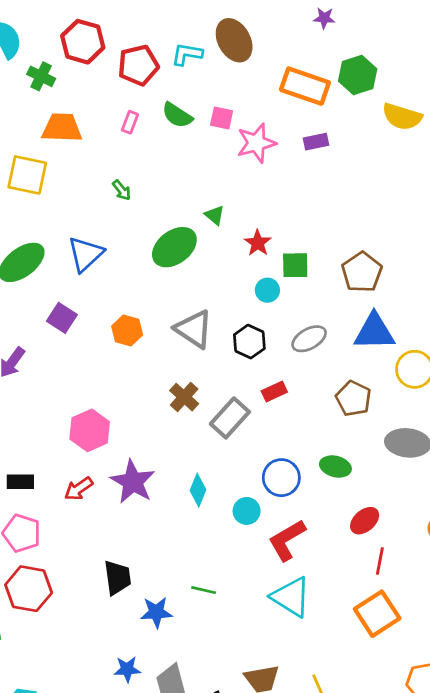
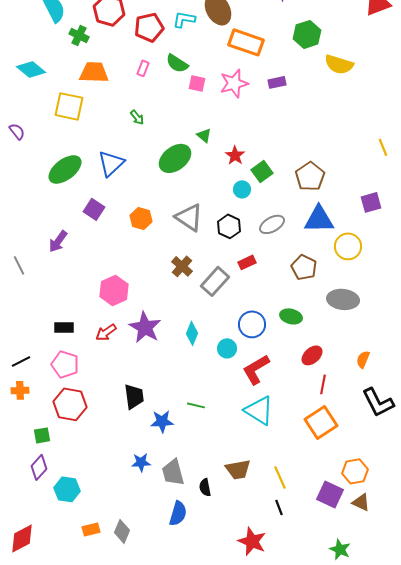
orange rectangle: (305, 86) -> (246, 42), moved
pink square: (222, 118) -> (197, 83), moved
green square: (295, 265) -> (262, 171), turned -35

